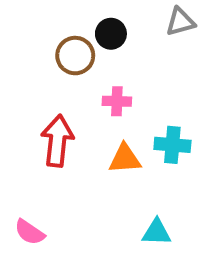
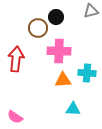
pink cross: (117, 101) -> (59, 51), size x1.6
red arrow: (57, 141) -> (16, 59), moved
cyan triangle: (157, 232) -> (73, 109), moved

